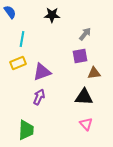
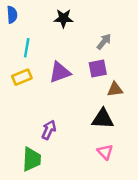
blue semicircle: (10, 12) -> (12, 15), turned 32
purple triangle: (42, 72) -> (60, 72), moved
purple arrow: (39, 97) -> (49, 130), moved

